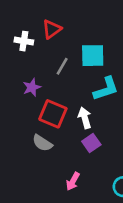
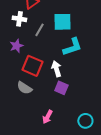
white cross: (24, 41) -> (19, 19), moved
purple square: (91, 143) -> (61, 88), turned -32

